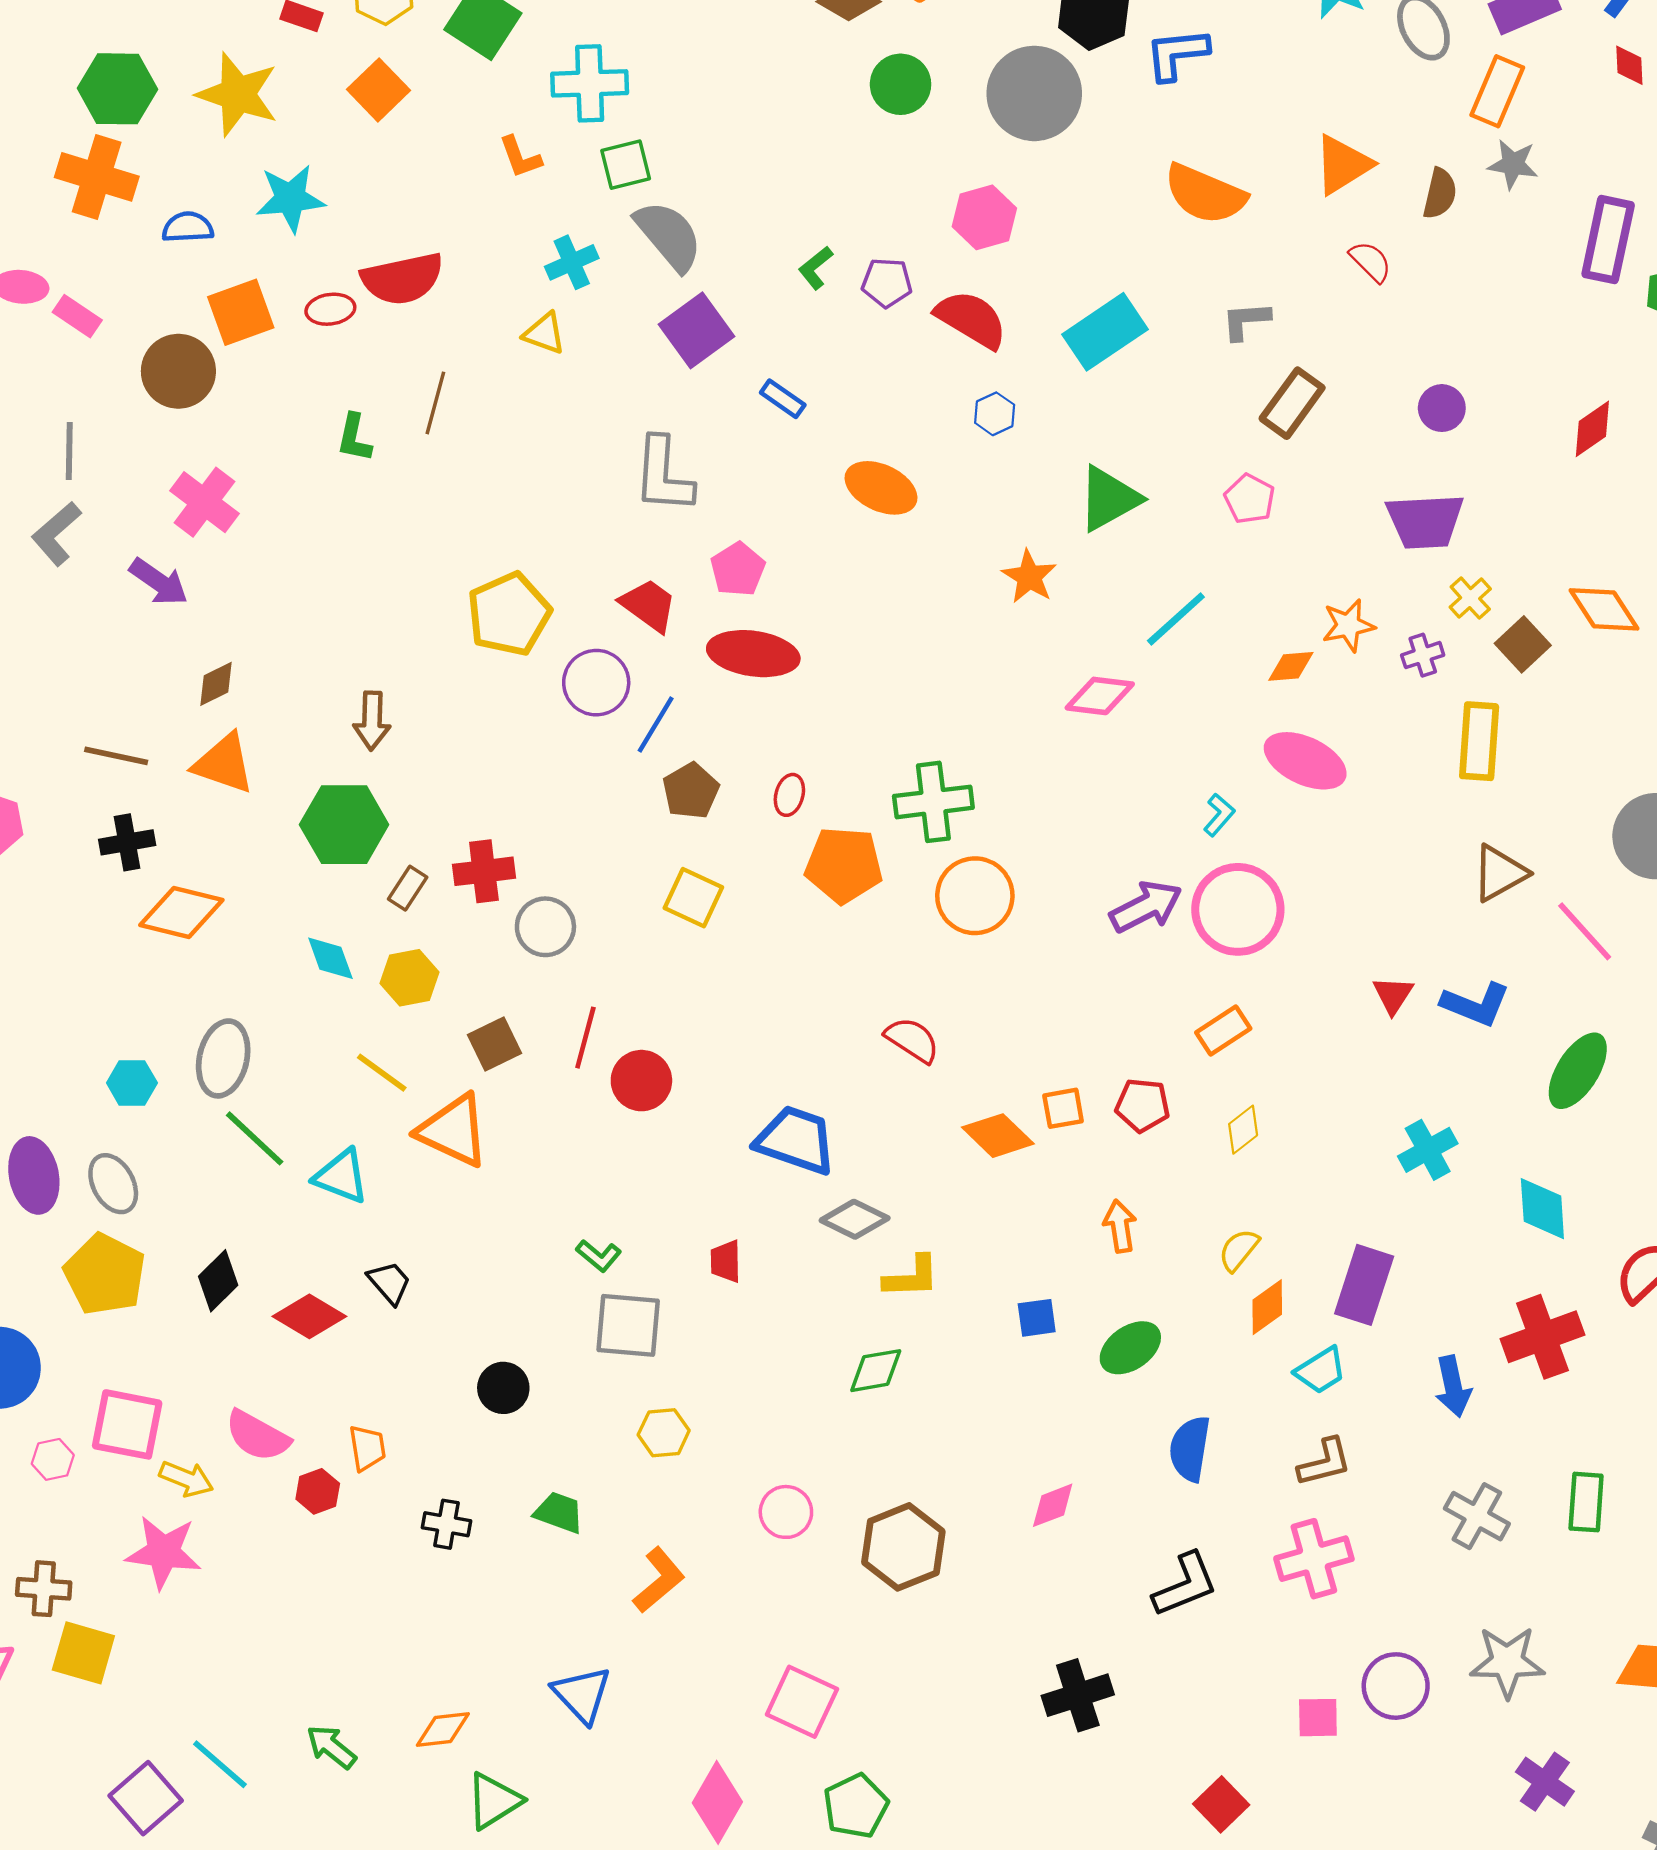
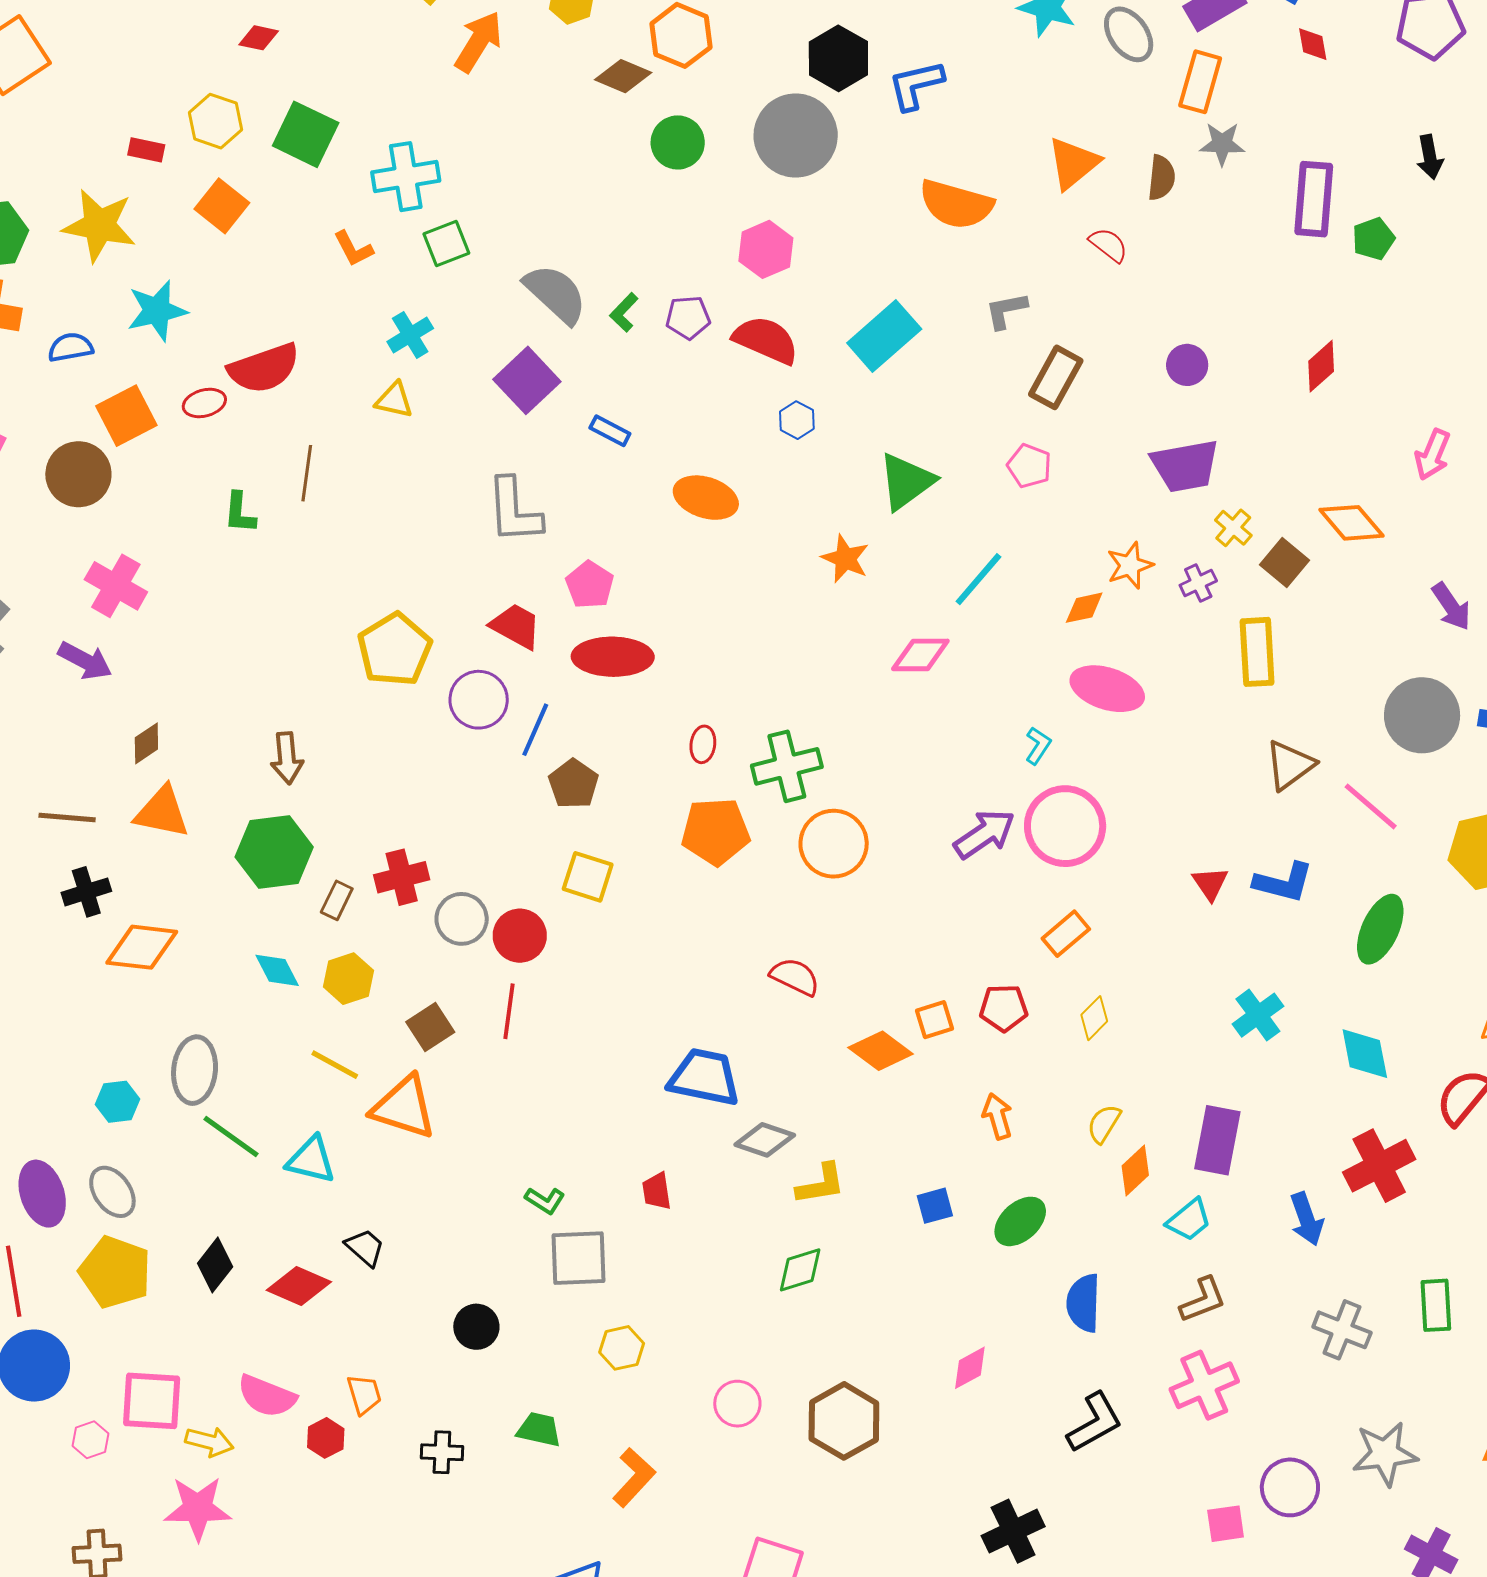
gray semicircle: (669, 236) -> (556, 294), moved
red ellipse: (789, 795) -> (703, 744), moved
red circle: (641, 1081) -> (520, 936), moved

